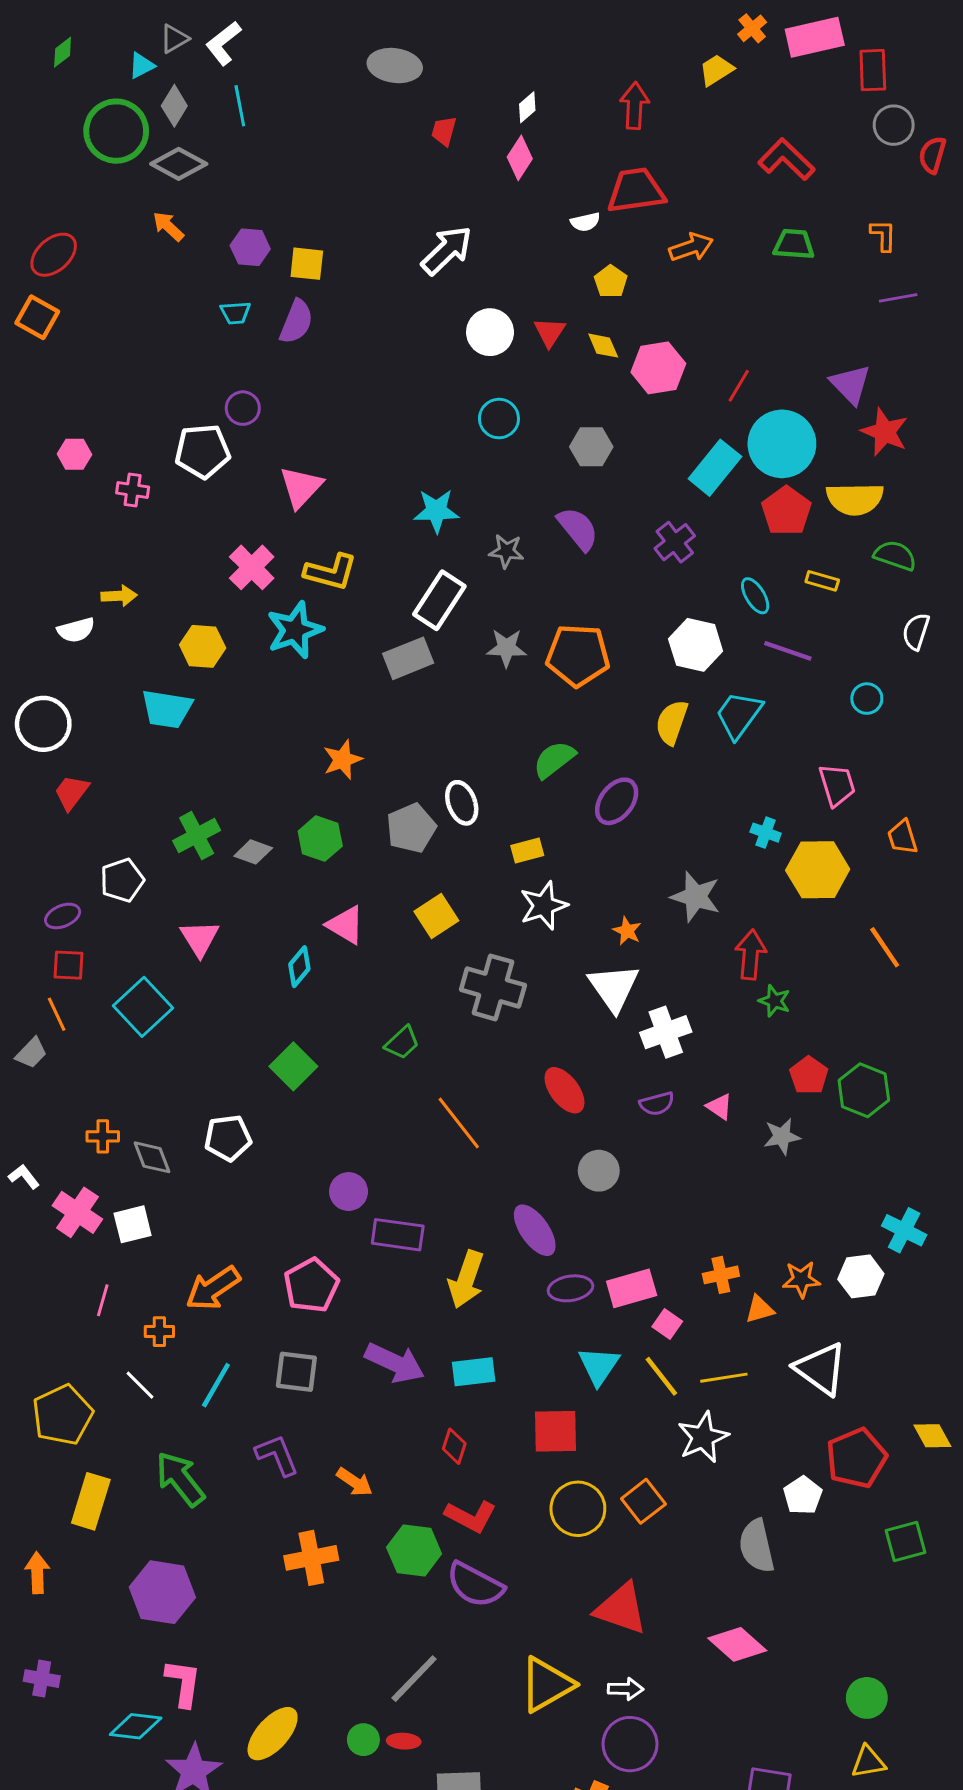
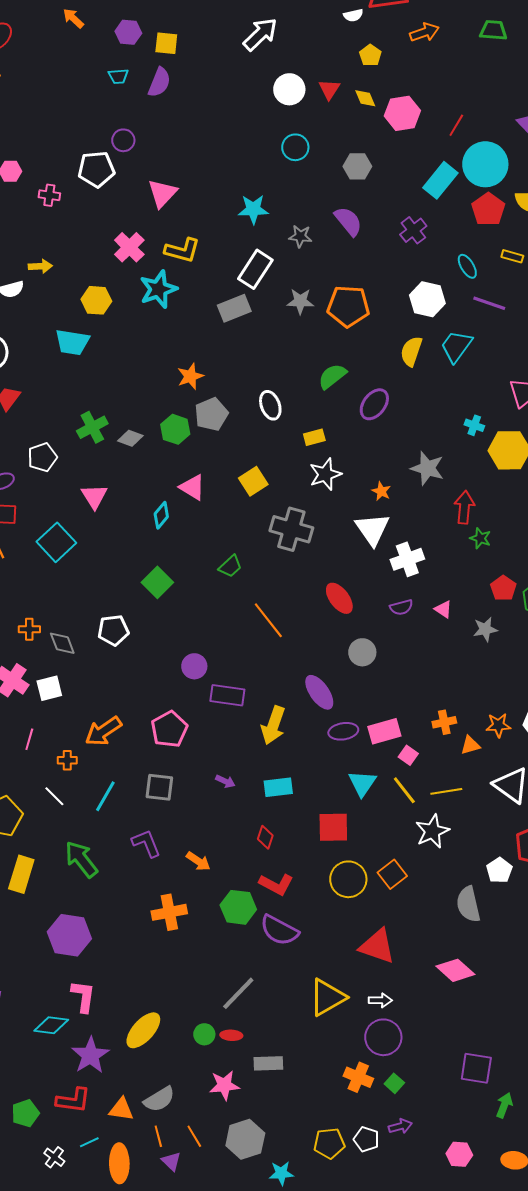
gray pentagon: (411, 828) -> (211, 414), moved
purple arrow: (395, 1363) -> (225, 781), size x0.5

